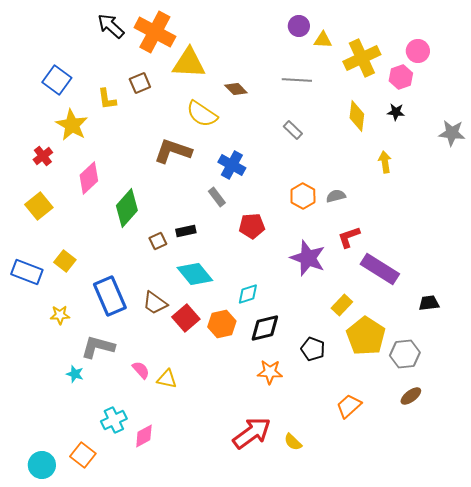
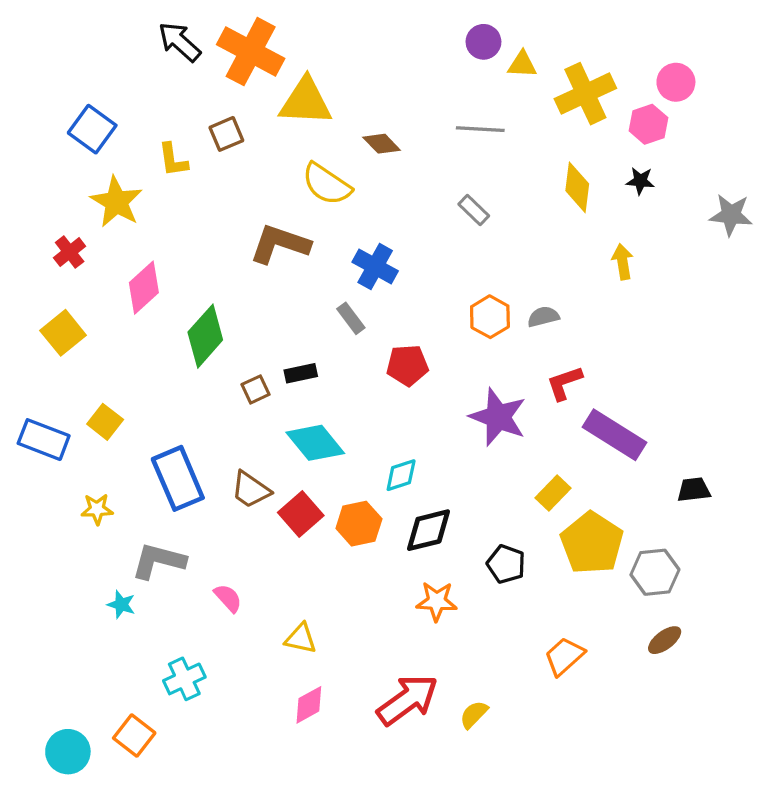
yellow triangle: (167, 379) -> (301, 638), moved
pink diamond: (144, 436) -> (309, 705), moved
yellow semicircle: (293, 442) -> (474, 714), turned 90

